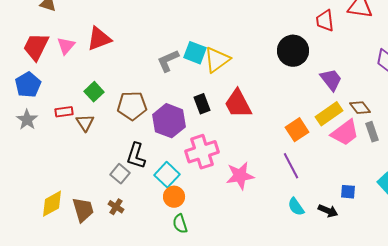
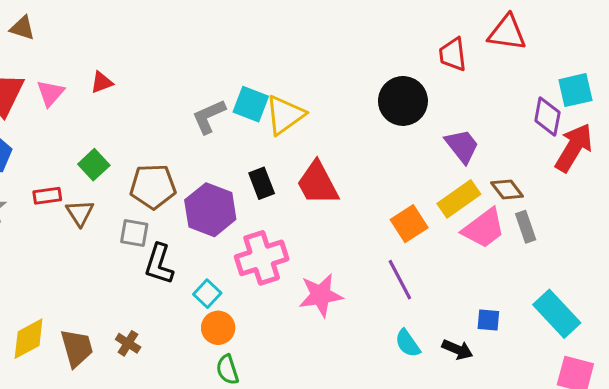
red triangle: (99, 39) -> (102, 82), size x0.6
gray square: (120, 174) -> (134, 233), moved, turned -30
cyan square: (167, 175) -> (207, 294), size x0.7

